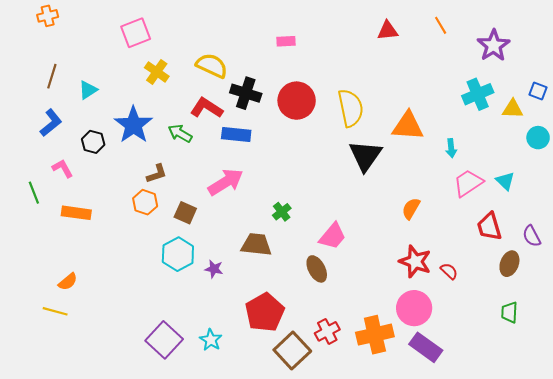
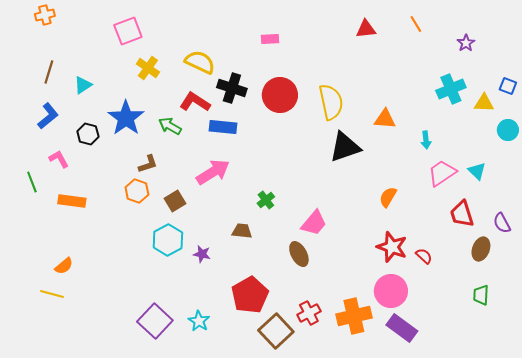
purple star: (494, 45) -> (466, 43), size x0.6
orange triangle: (408, 126) -> (385, 119), size x0.7
black triangle: (365, 156) -> (345, 147), turned 36
brown square: (185, 213) -> (175, 201), turned 35
brown trapezoid: (256, 245) -> (242, 231), size x0.7

